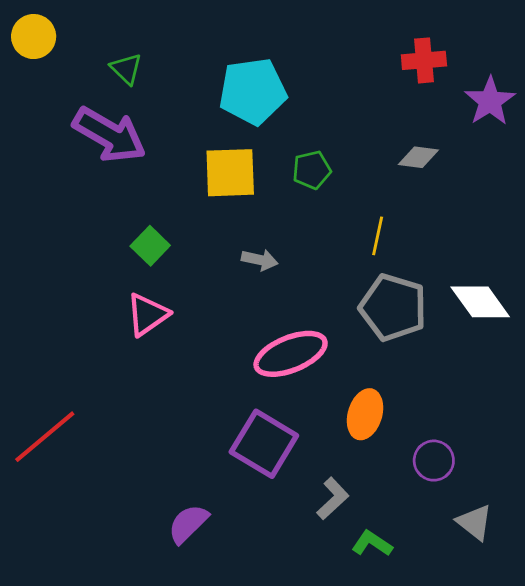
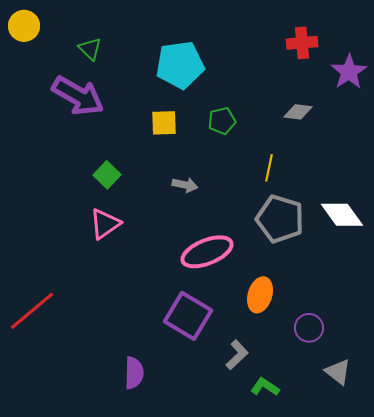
yellow square: (230, 173) -> (164, 123), size x0.7
purple semicircle: (188, 524) -> (134, 373), turned 136

